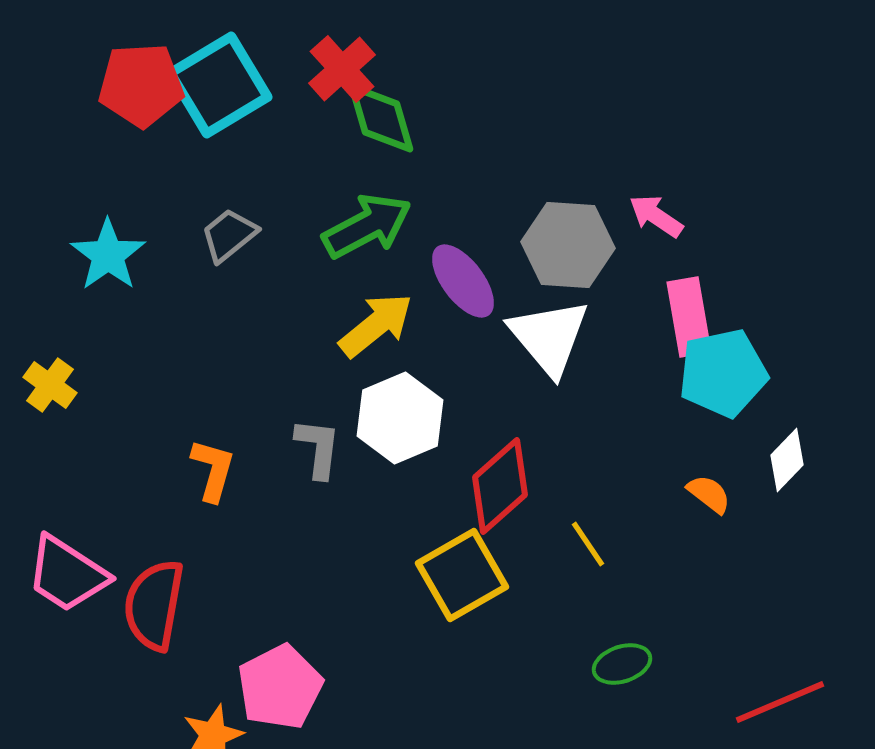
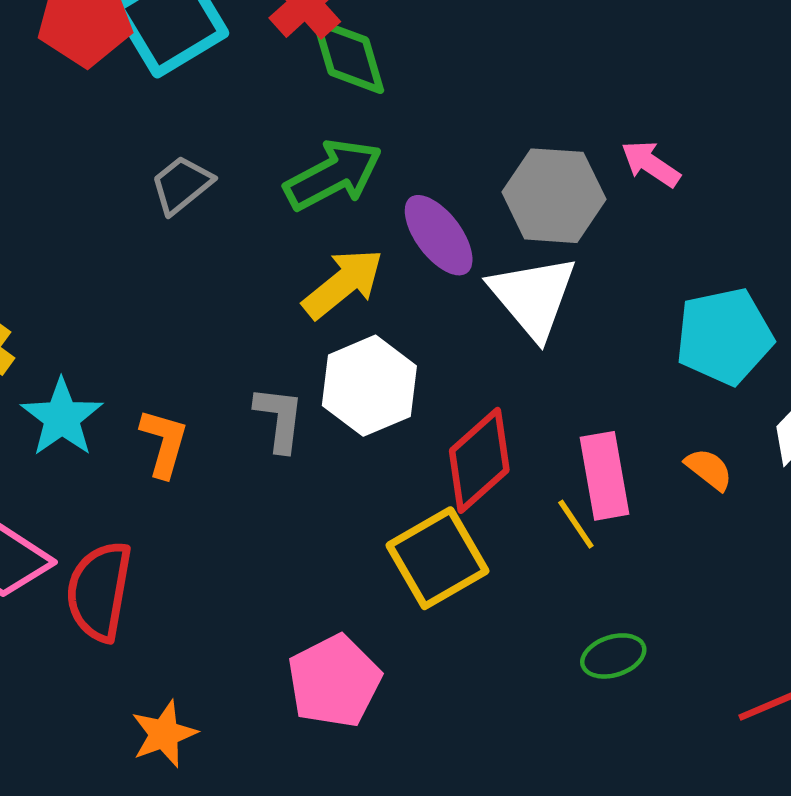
cyan star: (108, 255) -> (62, 418), moved
pink rectangle: (689, 317) -> (604, 476), moved
pink pentagon: (280, 687) -> (334, 681), moved

